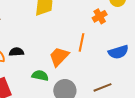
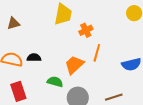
orange cross: (100, 16) -> (86, 30), moved

